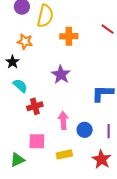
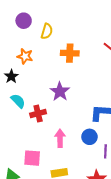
yellow semicircle: (45, 16) -> (47, 31), size x0.7
red cross: (35, 106) -> (38, 113), moved
blue circle: (85, 130) -> (89, 137), moved

